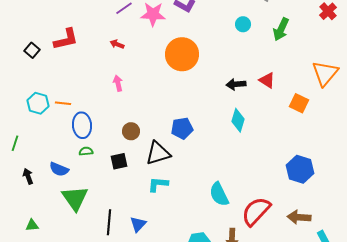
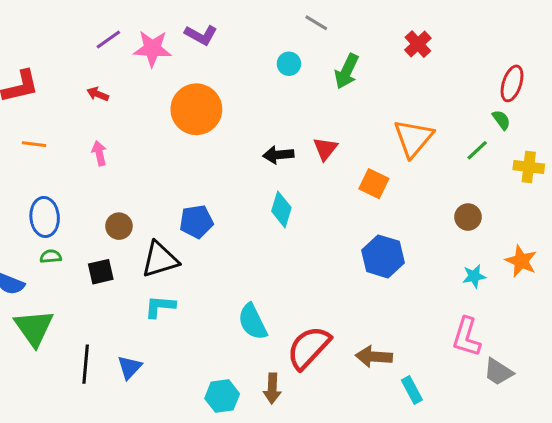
red triangle: (267, 80) -> (325, 149), turned 36
orange line: (63, 103) -> (34, 144), moved
blue hexagon: (300, 169) -> (383, 256), moved

